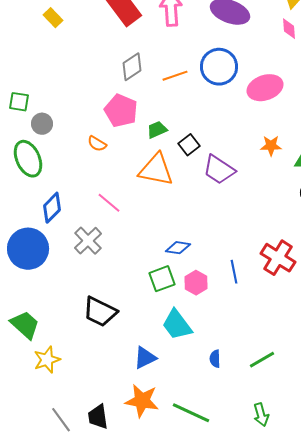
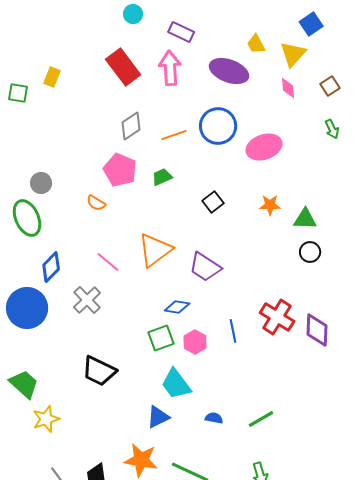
yellow rectangle: (53, 18) -> (52, 77), turned 66
green square: (19, 102) -> (18, 93), moved
green trapezoid: (157, 130) -> (162, 177), moved
black square: (189, 145) -> (213, 202), moved
orange triangle: (156, 170) -> (155, 250), moved, turned -48
purple trapezoid: (219, 170) -> (205, 267), moved
blue triangle: (145, 358) -> (158, 417), moved
blue semicircle: (215, 359) -> (214, 418), turned 102

